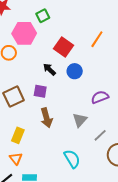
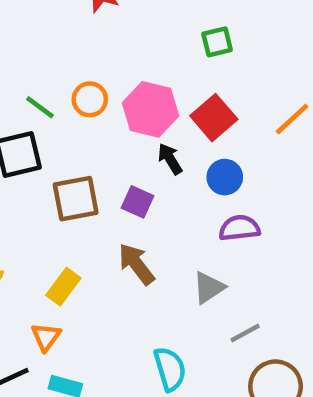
green square: (43, 16) -> (217, 42), moved
pink hexagon: (24, 33) -> (150, 109), moved
purple semicircle: (100, 97) -> (239, 228), moved
brown arrow: (46, 118) -> (136, 264), turned 144

